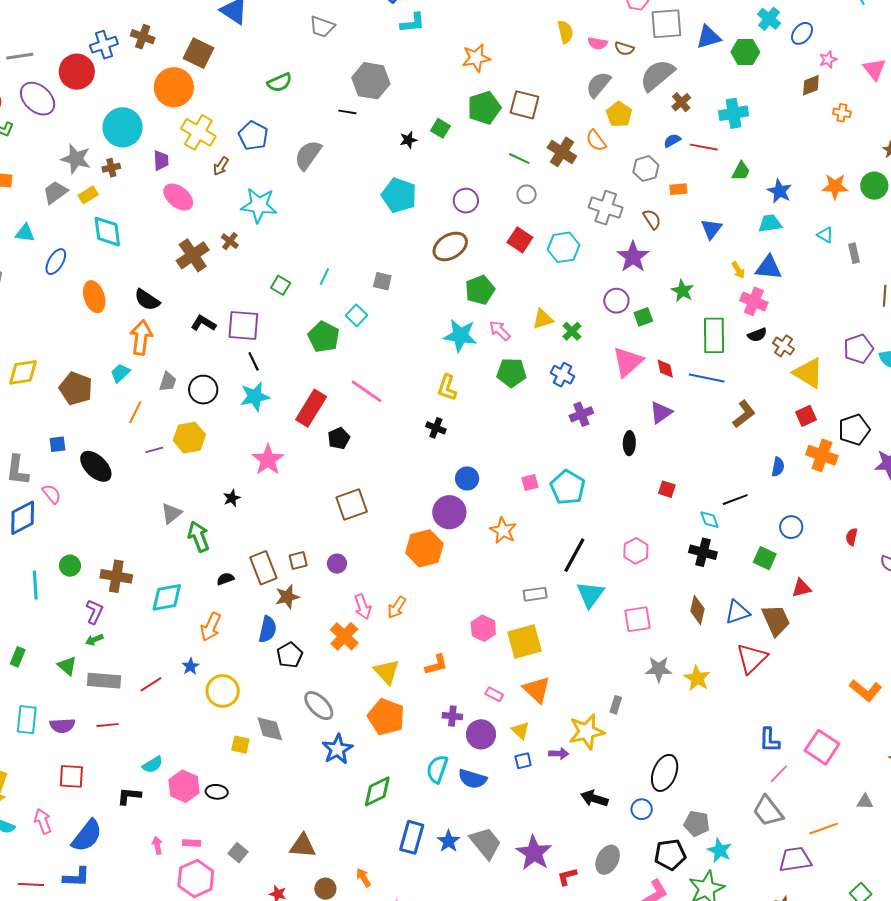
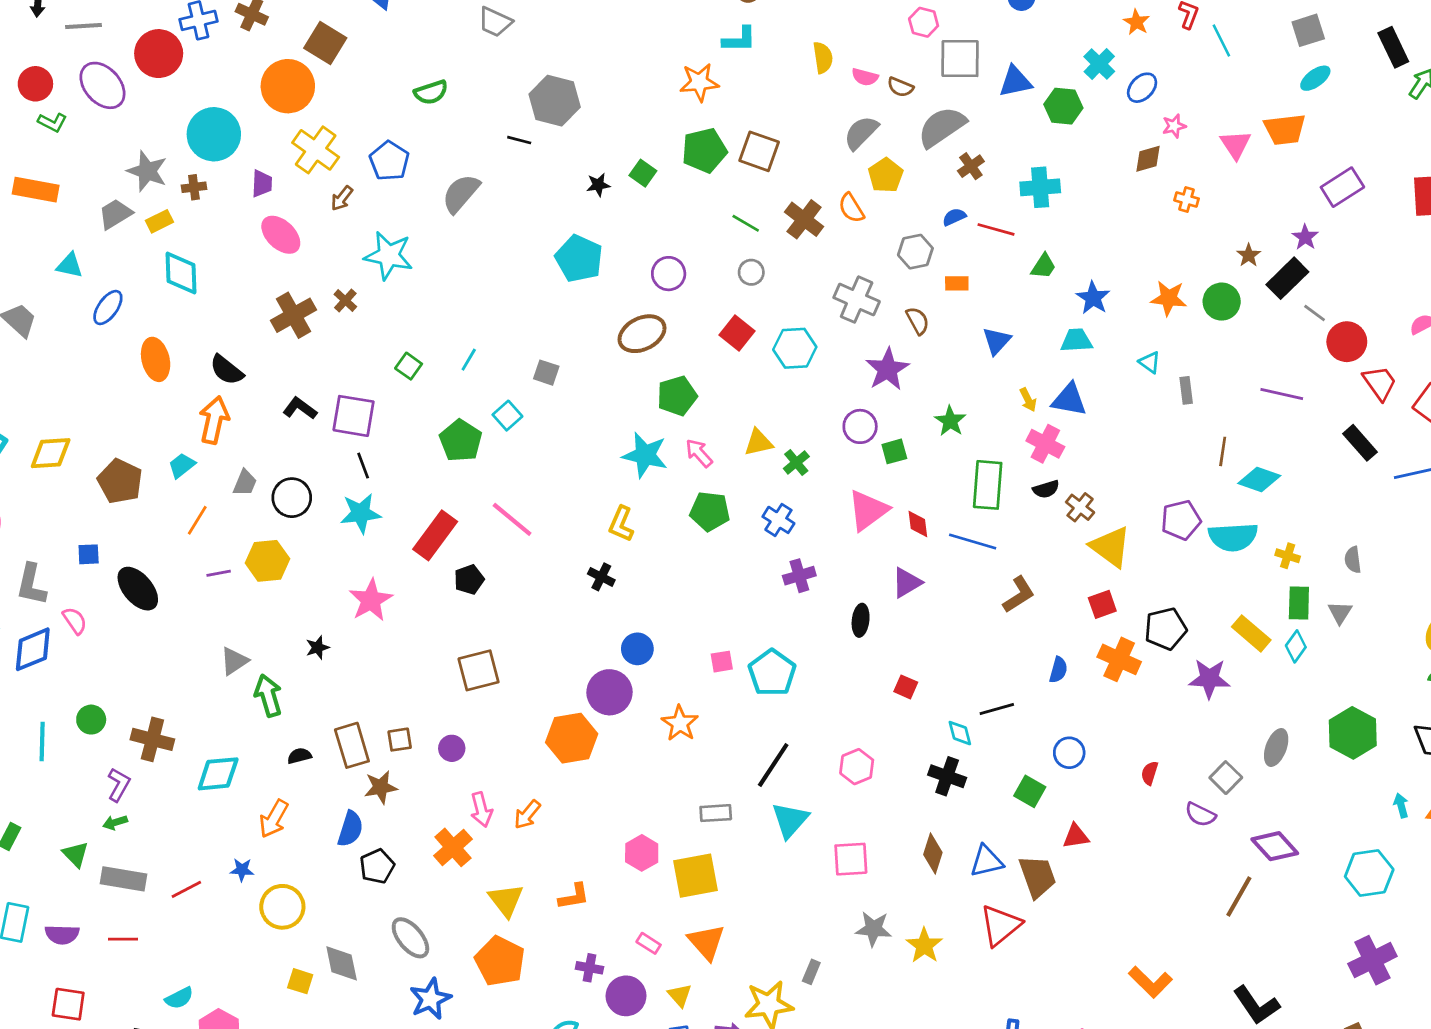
cyan L-shape: (413, 23) -> (739, 39), moved
blue star: (190, 666) -> (242, 870), turned 30

